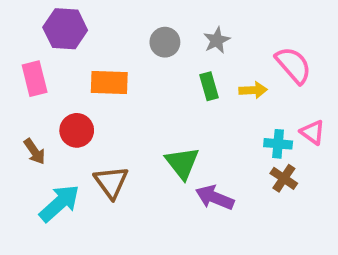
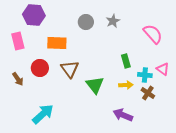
green rectangle: (209, 86) -> (126, 61), moved
yellow arrow: (253, 90) -> (126, 85), moved
brown triangle: (111, 182) -> (70, 69), moved
purple arrow: (215, 197) -> (123, 115), moved
cyan arrow: (59, 203) -> (43, 114), moved

